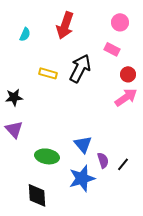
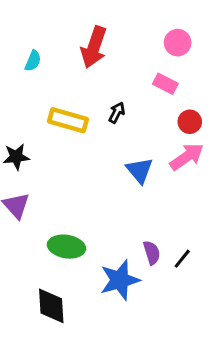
black arrow: (80, 68) -> (117, 113), size x0.5
yellow rectangle: (48, 73) -> (68, 120), size x1.4
blue triangle: (83, 144) -> (140, 170), moved

